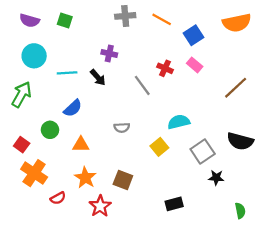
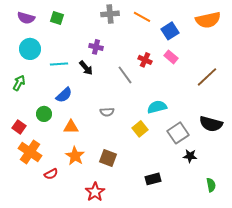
green arrow: (22, 95) -> (19, 83), size x0.7
red star: (100, 206) -> (95, 192), moved

